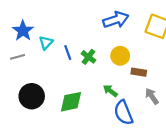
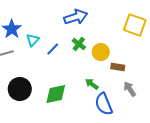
blue arrow: (116, 20) -> (76, 17), moved
blue line: (68, 53) -> (53, 49), turned 64
green cross: (88, 57) -> (79, 44), moved

